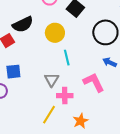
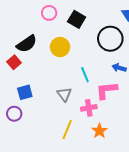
cyan line: (67, 58) -> (85, 75), moved
pink L-shape: (94, 82) -> (107, 90), turned -60
pink cross: (65, 96) -> (89, 108), moved

